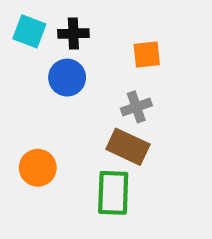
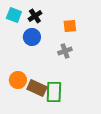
black cross: (73, 34) -> (35, 16), turned -32
brown rectangle: (128, 147) -> (37, 88), moved

